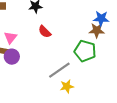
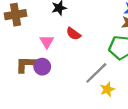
pink triangle: (10, 38) -> (47, 42), moved

